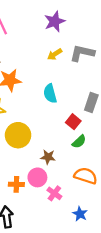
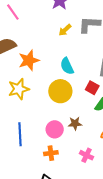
yellow circle: (18, 135) -> (60, 91), moved
pink circle: (37, 177) -> (55, 129), moved

